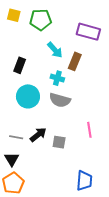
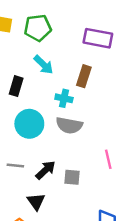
cyan arrow: (55, 50) -> (44, 65), moved
gray line: (16, 137) -> (15, 165), moved
black triangle: (12, 159) -> (36, 202), moved

